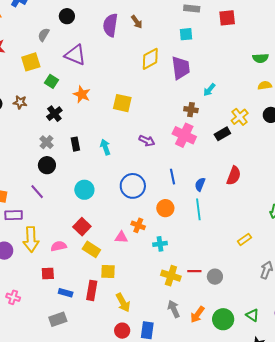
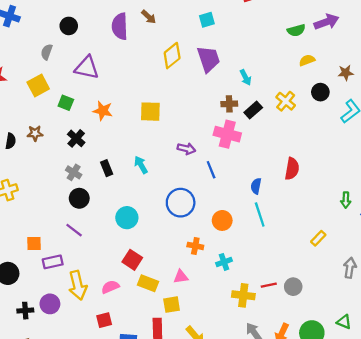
cyan arrow: (209, 90) -> (246, 77), turned -56
black rectangle: (222, 134) -> (253, 110), moved
blue line: (172, 177) -> (211, 170), moved
pink triangle: (121, 237) -> (181, 277), moved

